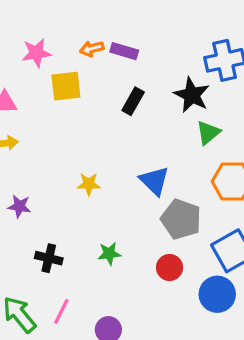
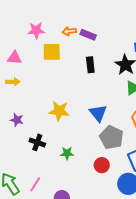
black rectangle: (133, 101) -> (90, 65), turned -42
yellow star: (89, 184) -> (59, 111), size x1.5
black cross: (49, 258) -> (37, 142), moved

